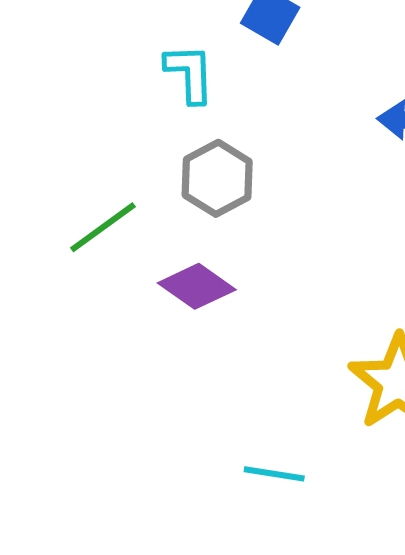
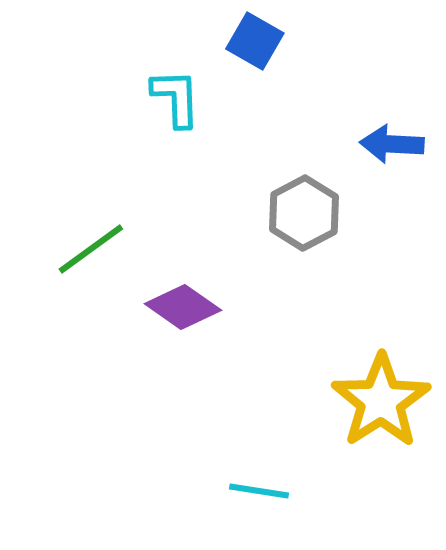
gray hexagon: (217, 178) -> (304, 213), moved

